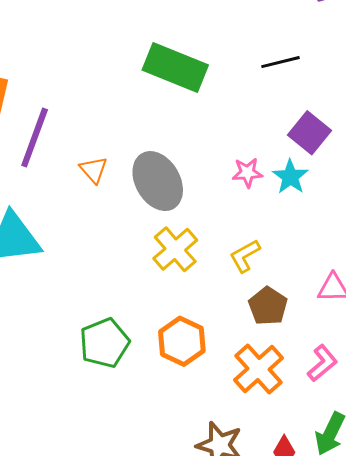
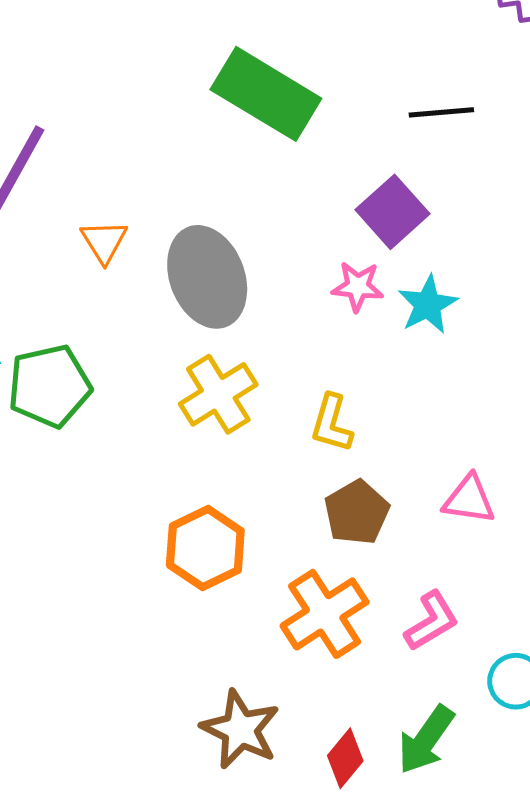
purple square: (310, 133) -> (393, 212), moved
yellow L-shape: (245, 256) -> (332, 423), turned -54
green pentagon: (104, 343) -> (49, 386), moved

